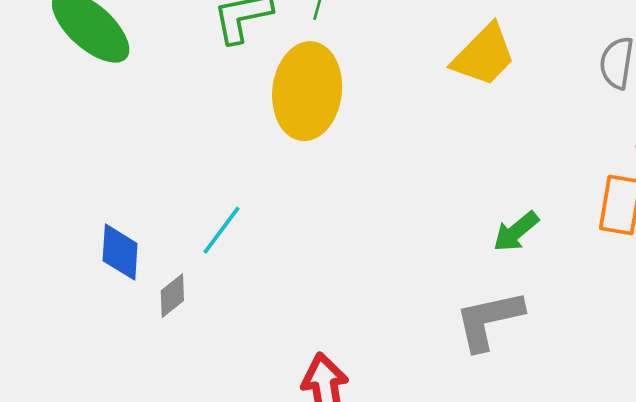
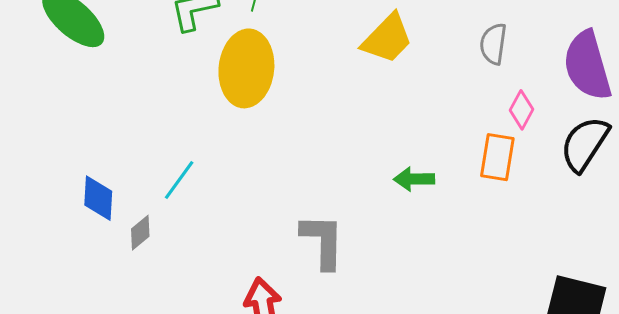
green arrow: (516, 232) -> (414, 179), turned 39
gray L-shape: (489, 320) -> (323, 241), moved, turned 104

